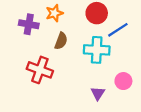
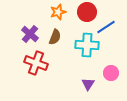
orange star: (54, 13) -> (58, 12), moved
purple cross: (29, 24) -> (30, 34), moved, turned 30

